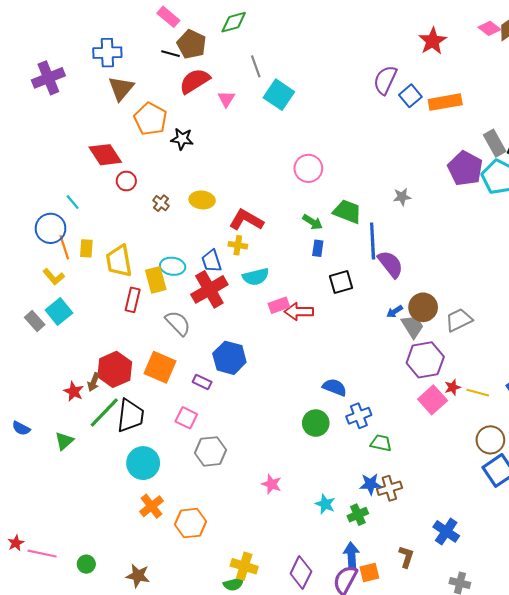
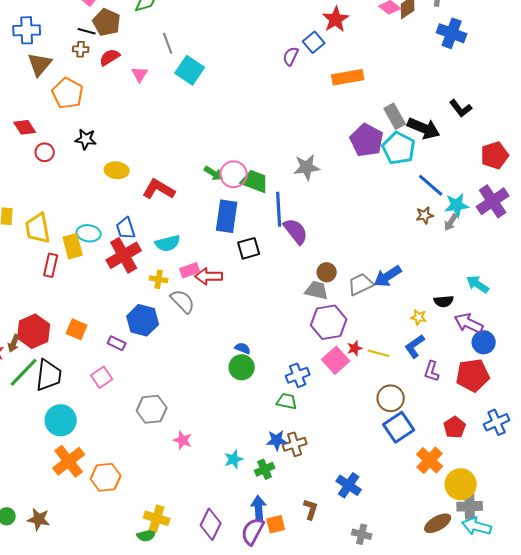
purple semicircle: (385, 80) -> (291, 56), size x0.7
red semicircle: (195, 81) -> (110, 57), size x0.7
blue square: (410, 96) -> (314, 42), moved
black star: (182, 139) -> (86, 139), moved
red diamond: (105, 155) -> (25, 127), size x0.7
pink circle: (308, 168) -> (234, 174), moved
gray star: (402, 197) -> (307, 167), size x1.5
brown cross: (161, 203) -> (81, 49), moved, turned -35
green arrow: (313, 222) -> (214, 173), moved
yellow cross: (238, 245) -> (159, 279), moved
blue rectangle: (318, 248) -> (227, 216), size x2.0
brown circle: (423, 307) -> (327, 272), size x0.7
blue arrow: (395, 312) -> (388, 276), moved, size x1.8
gray semicircle: (178, 323) -> (183, 301), moved
gray trapezoid: (413, 326) -> (317, 290), turned -45
orange square: (160, 367) -> (77, 329), size x0.7
blue semicircle: (335, 387) -> (243, 348), size x0.7
blue cross: (359, 416) -> (298, 375), moved
pink square: (186, 418) -> (102, 377), turned 30
green circle: (316, 423) -> (242, 367), moved
gray hexagon: (210, 451) -> (152, 409), moved
cyan star: (325, 504) -> (234, 459), turned 30
orange cross: (152, 506) -> (69, 461), size x1.4
brown star: (138, 576) -> (39, 519), moved

